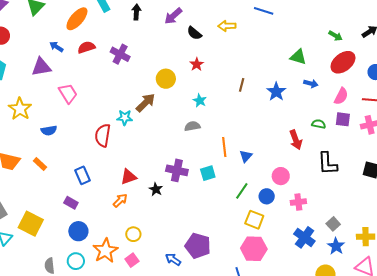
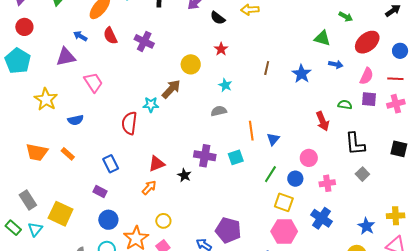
green arrow: (335, 36) -> (346, 17), moved
red semicircle: (86, 47) -> (110, 36), turned -96
gray square: (333, 224) -> (362, 174), moved
blue cross: (304, 237) -> (322, 218), moved

